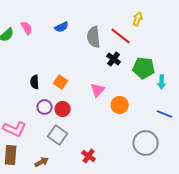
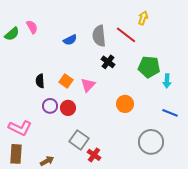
blue semicircle: (62, 27) -> (70, 40), moved
black cross: (114, 59) -> (108, 62), moved
pink triangle: (98, 90) -> (88, 85), moved
gray square: (58, 135) -> (79, 140), moved

